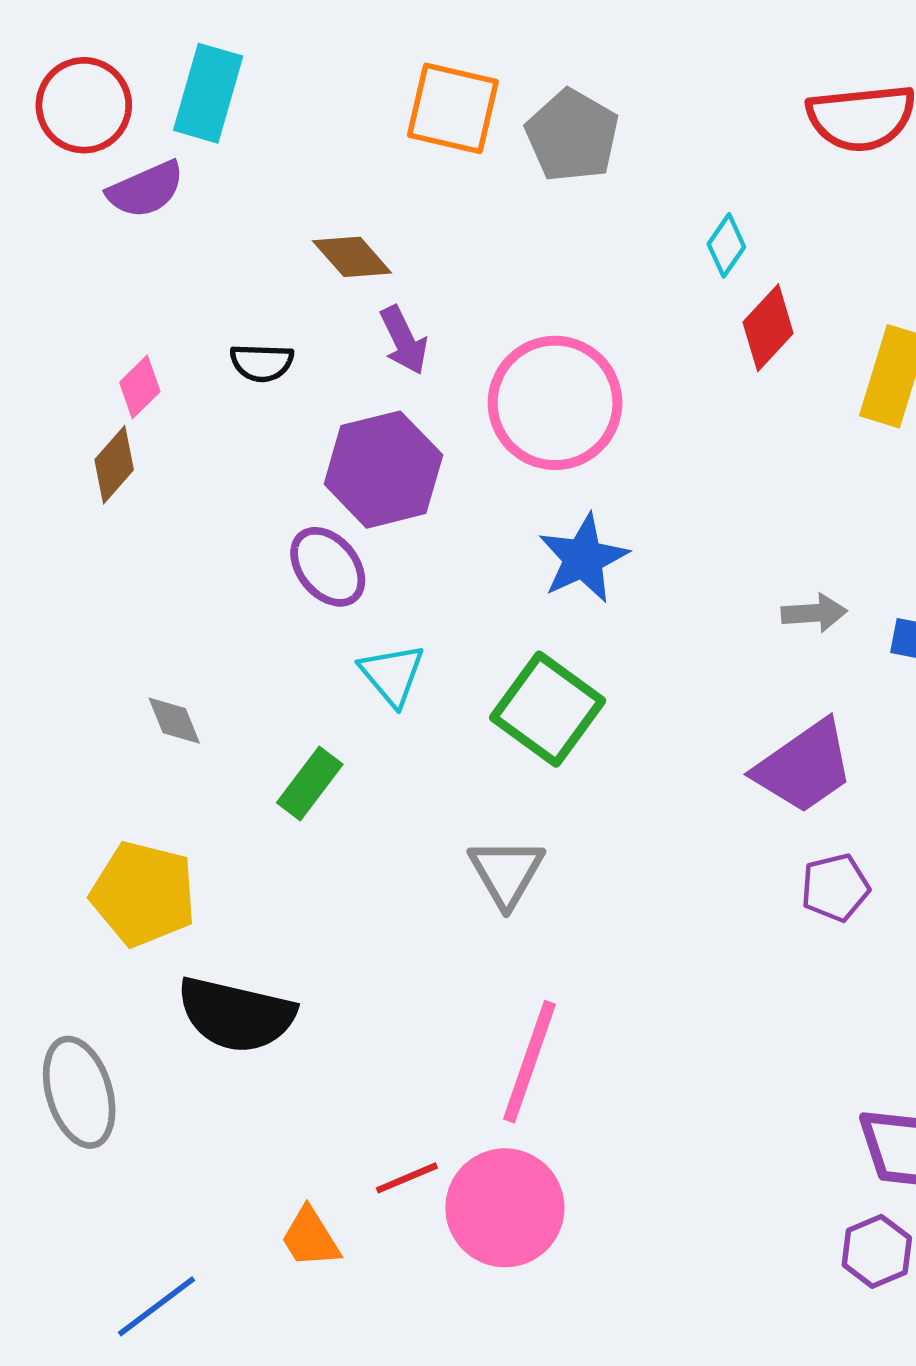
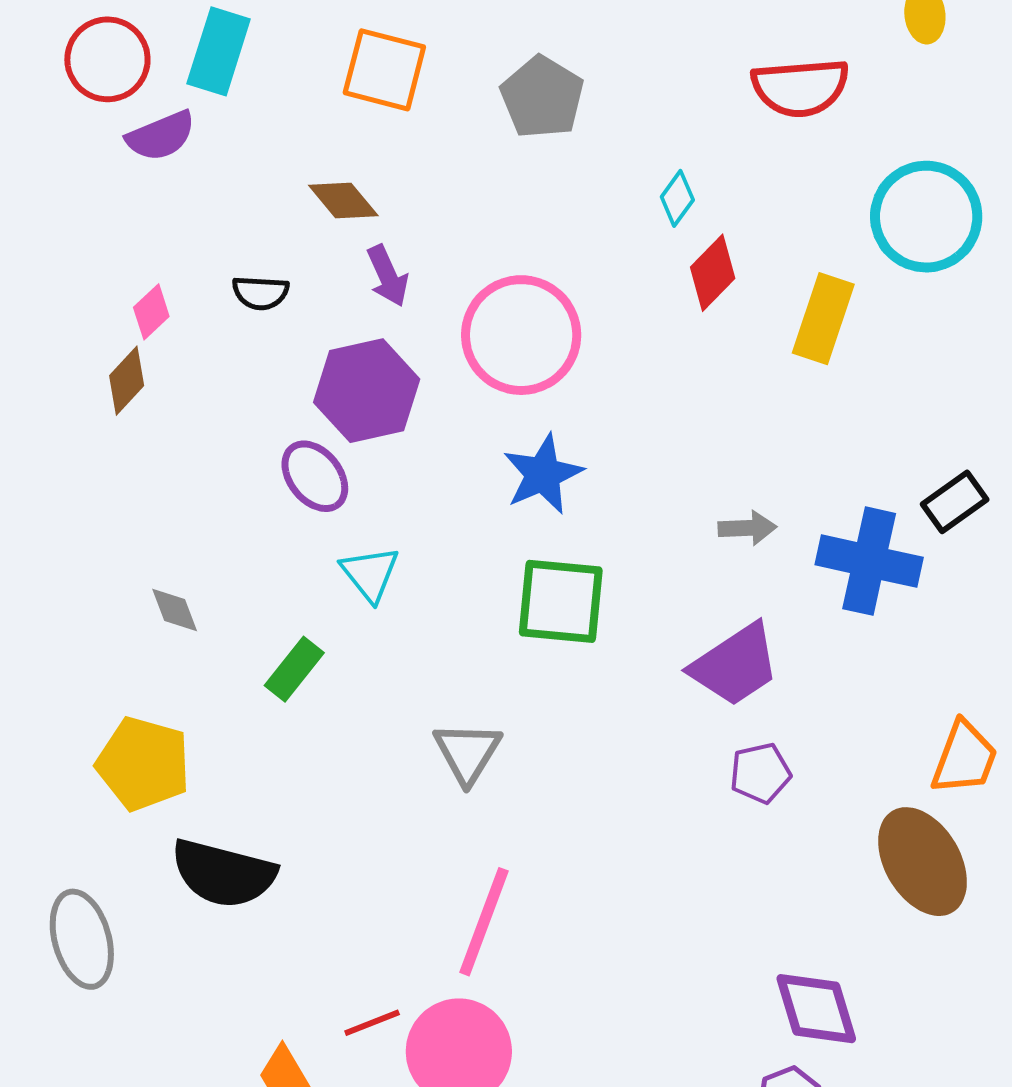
orange square: (453, 108) -> (384, 70), moved
green square: (548, 709) -> (561, 601), moved, turned -32

